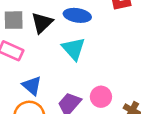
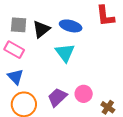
blue triangle: (32, 86) -> (15, 77), moved

